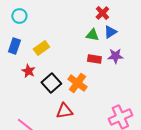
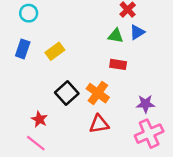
purple star: (115, 56) -> (145, 104), moved
red star: (28, 71) -> (39, 119), moved
red triangle: (64, 111) -> (99, 124), moved

